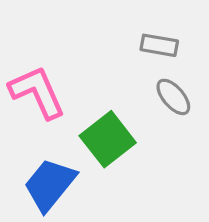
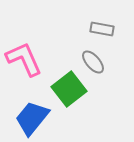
gray ellipse: (173, 97) -> (93, 62), moved

